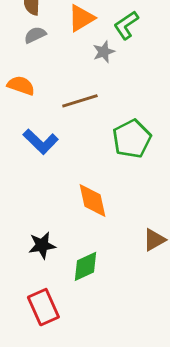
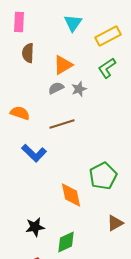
green L-shape: (126, 25) -> (107, 68), moved
gray semicircle: (35, 35) -> (56, 88), moved
green pentagon: (132, 139) -> (103, 176), moved

